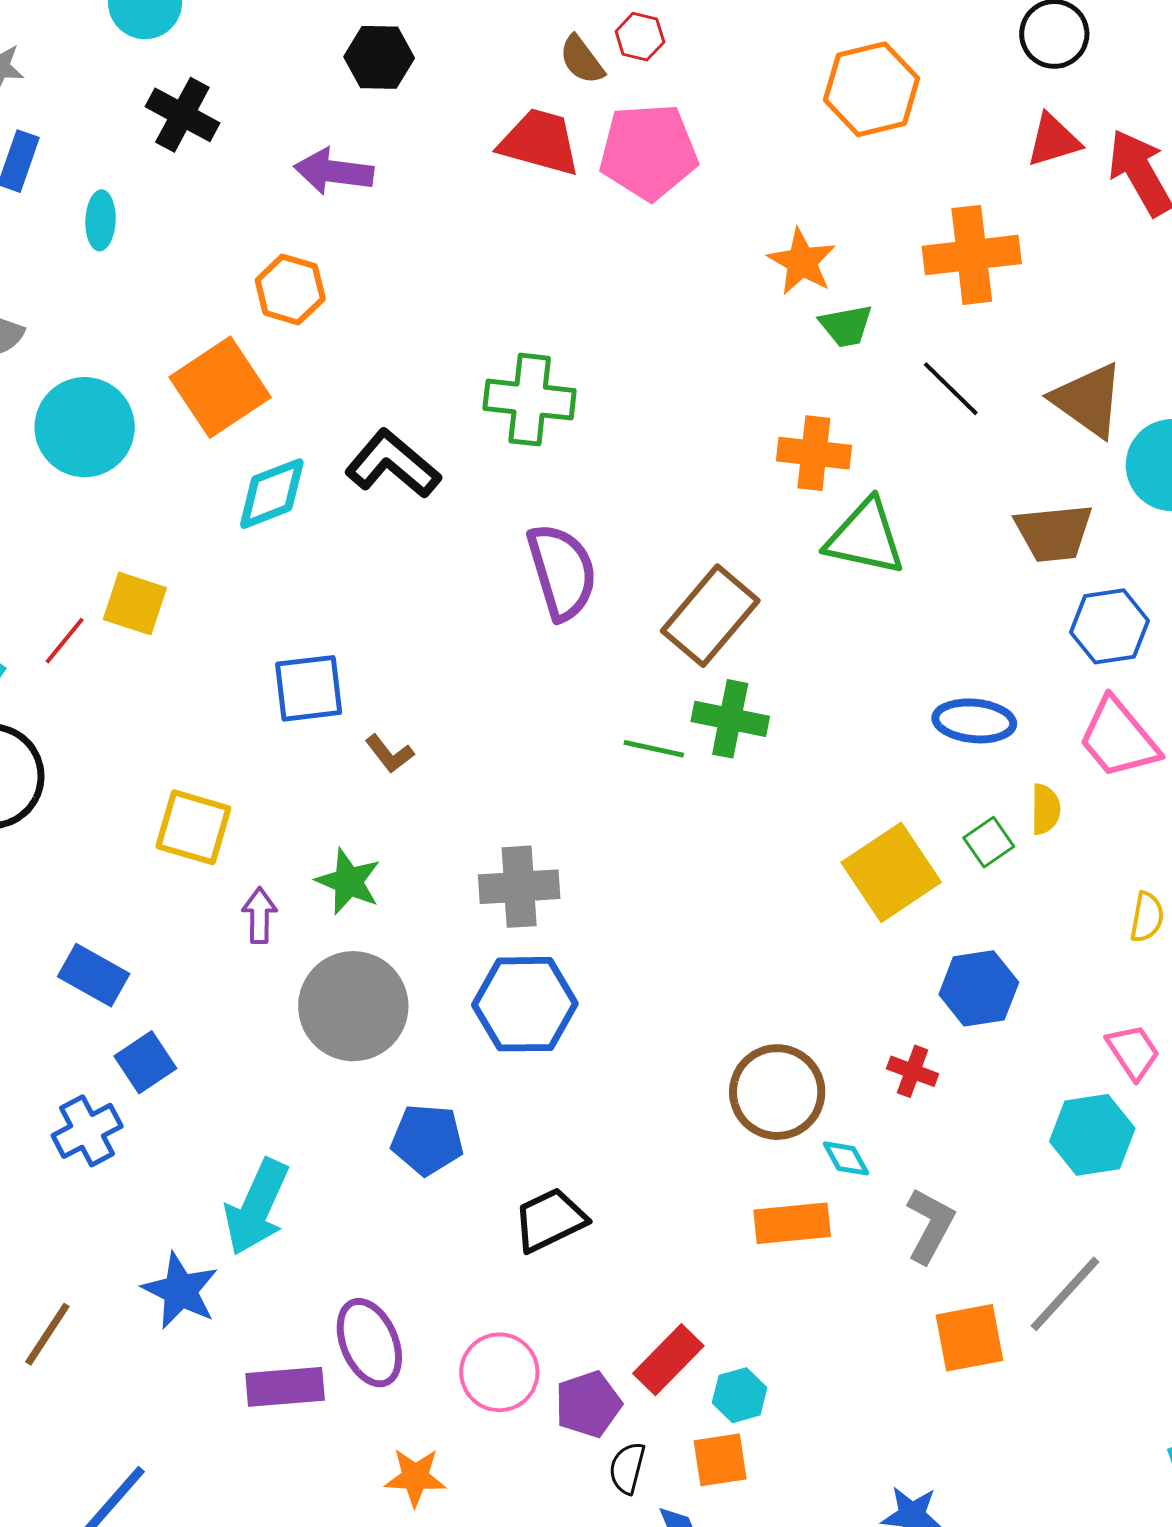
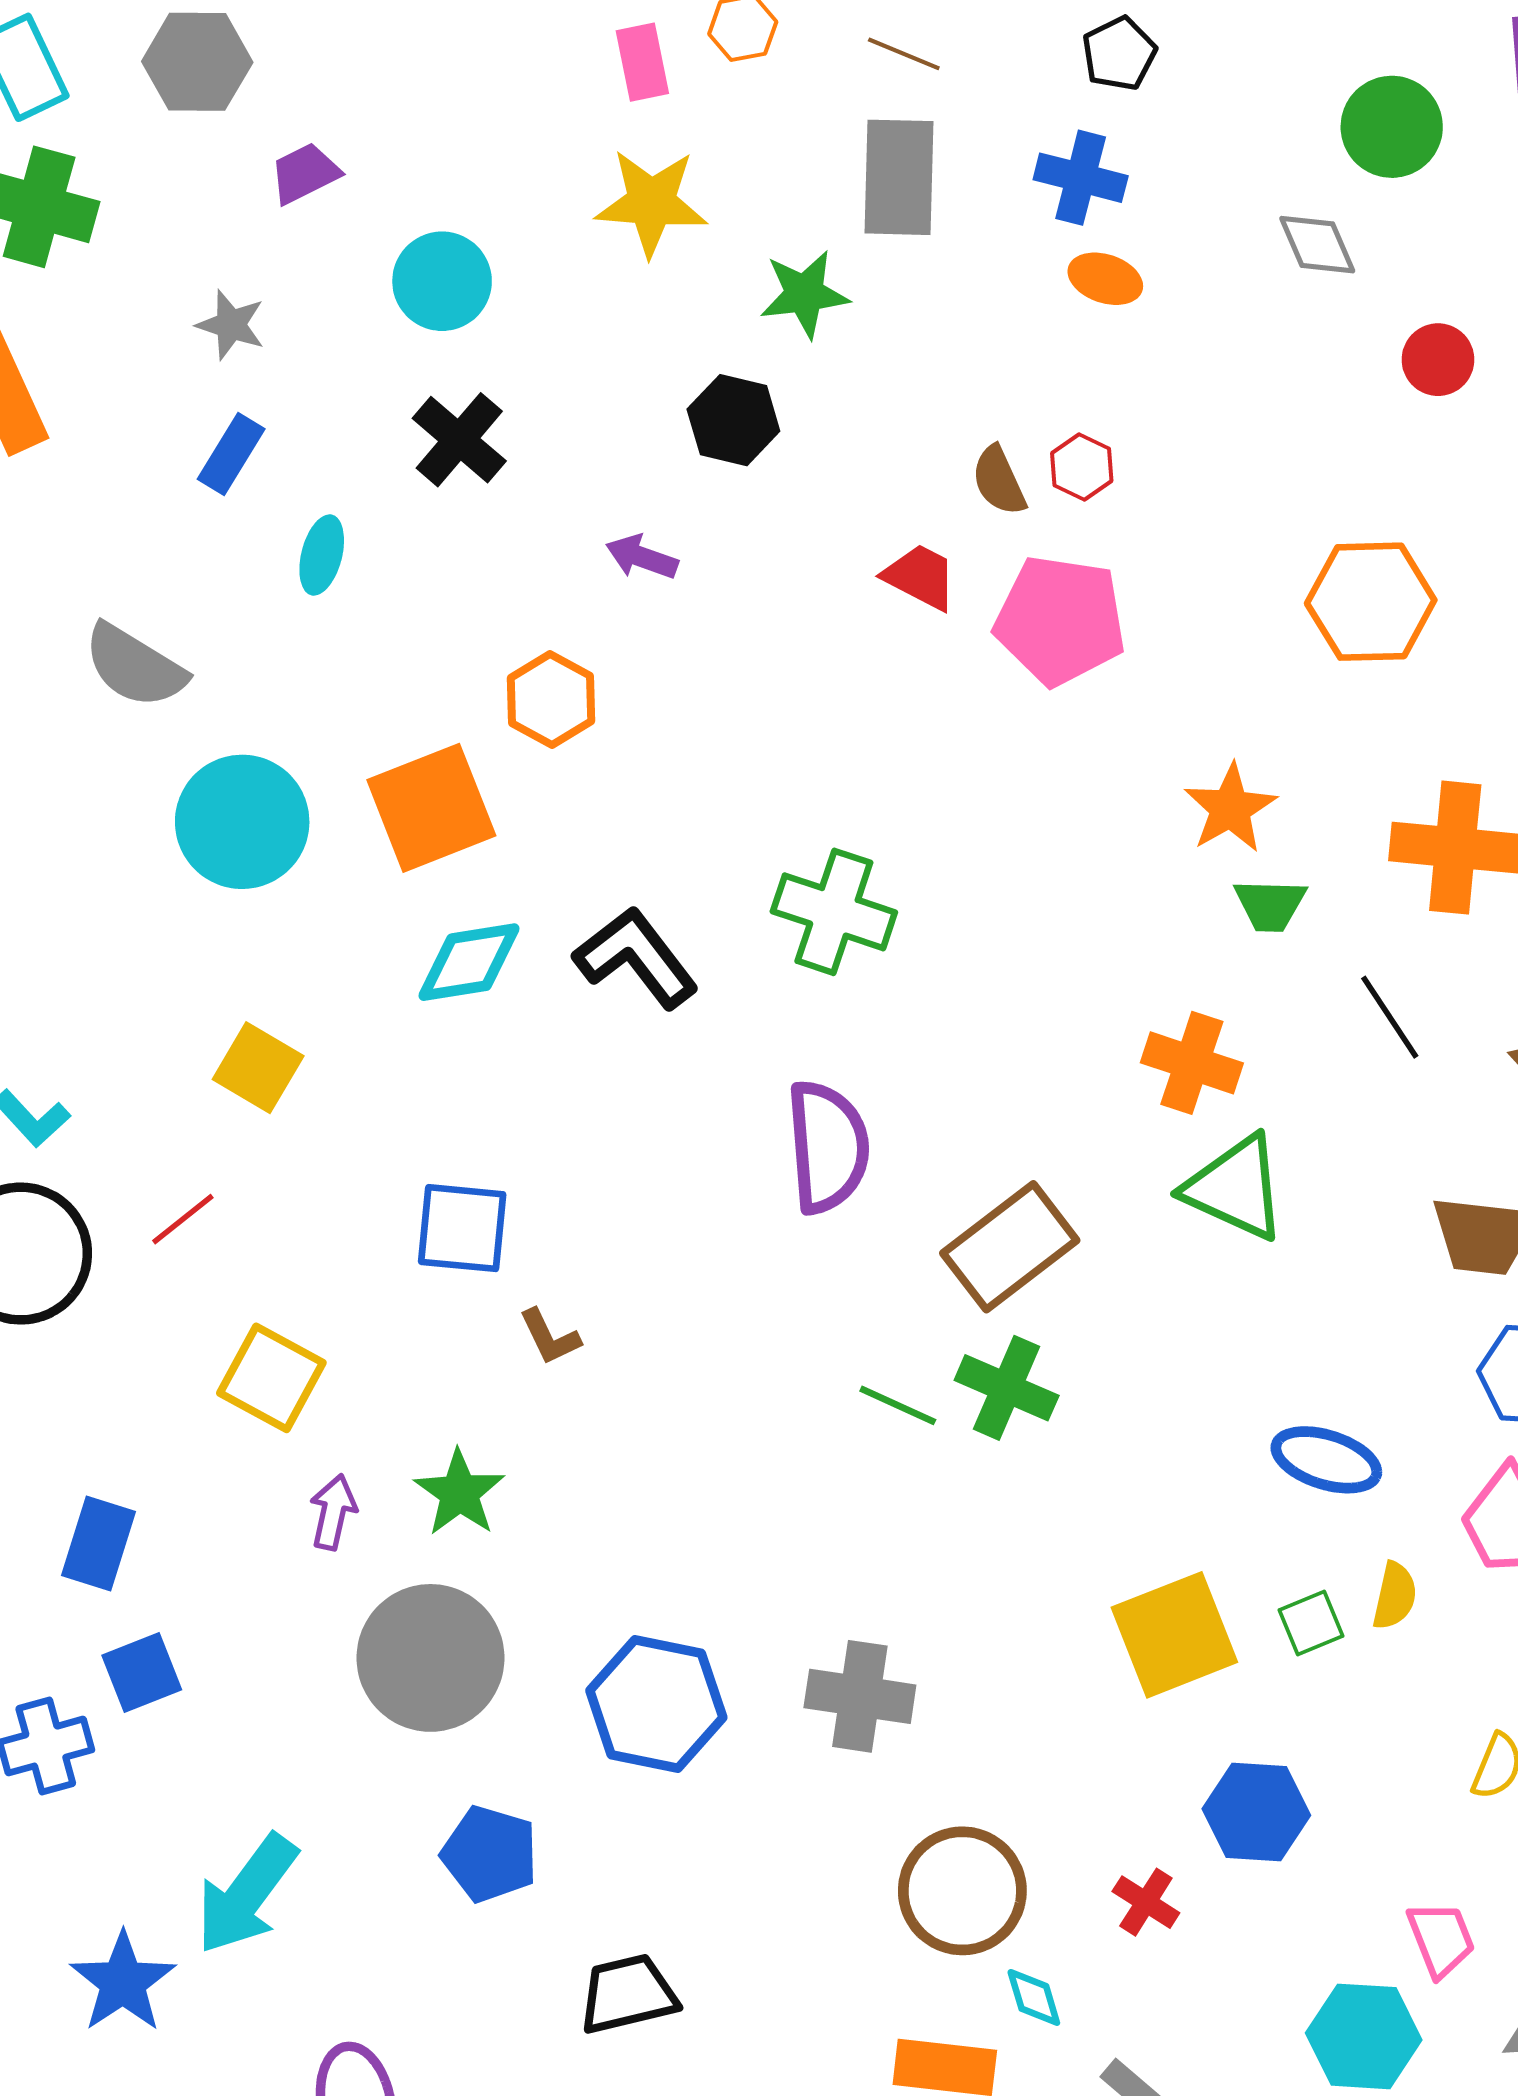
red trapezoid: (540, 142) -> (920, 577), size x0.7
purple arrow: (334, 172) -> (642, 557), size x0.7
red line: (65, 641) -> (183, 1219), moved
gray cross: (519, 887) -> (860, 1696), moved
blue rectangle: (94, 975) -> (98, 1543), turned 66

